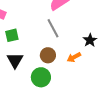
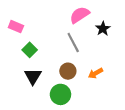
green square: (12, 35) -> (30, 50), turned -32
black star: (90, 40) -> (103, 29), moved

